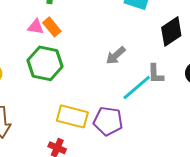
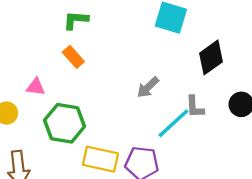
pink triangle: (36, 27) -> (36, 87), moved
green hexagon: (45, 63) -> (65, 123), moved

